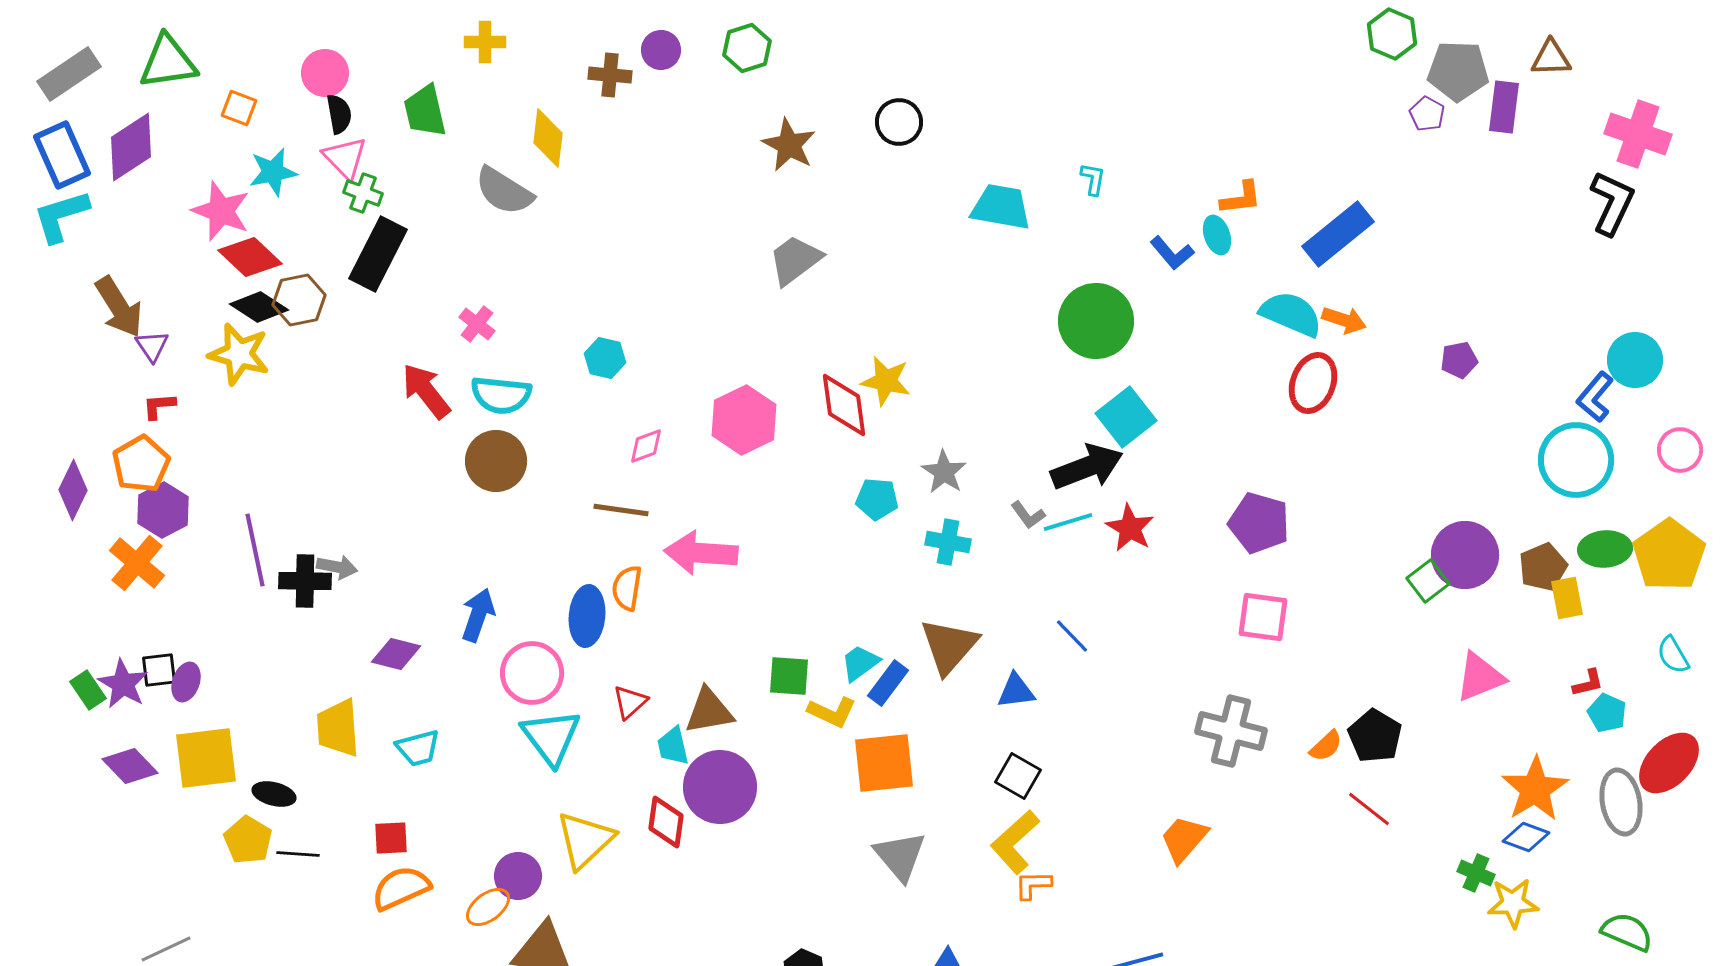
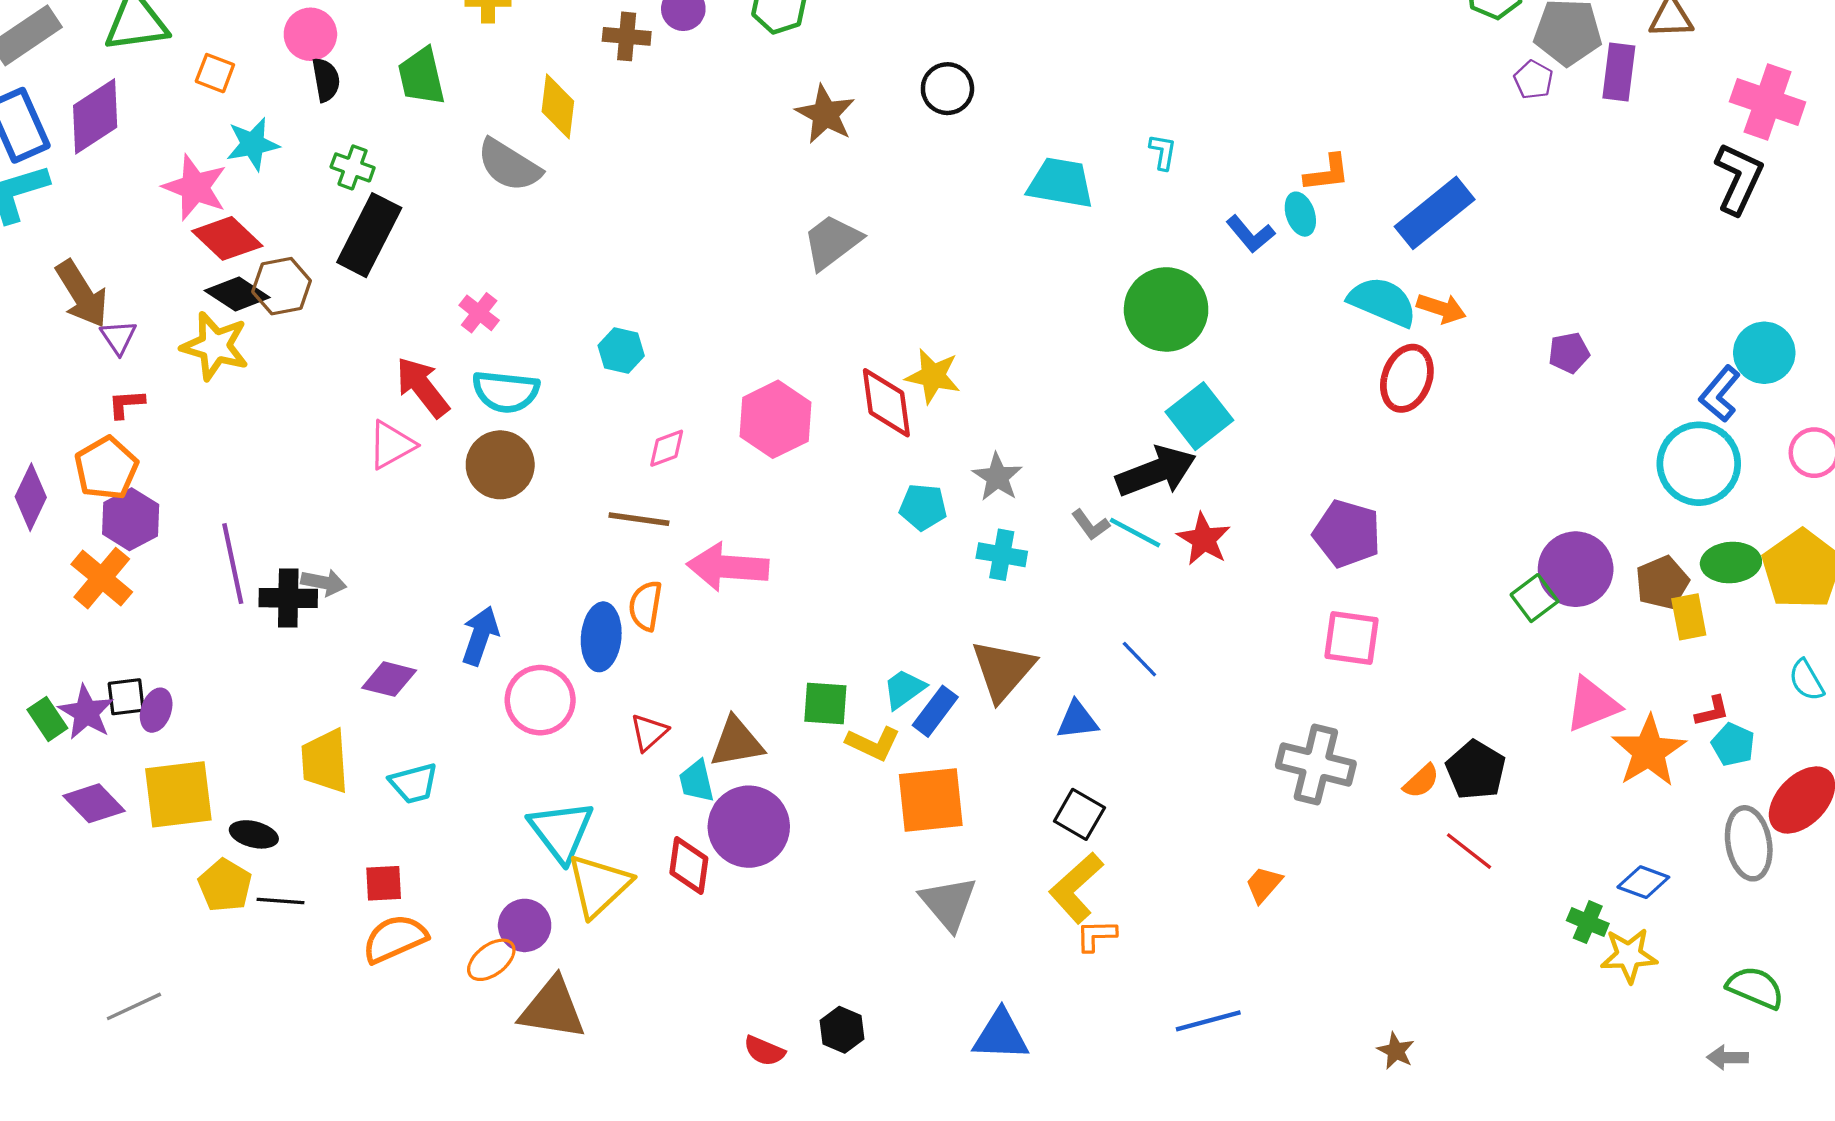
pink triangle: (345, 158) -> (391, 445), moved, turned 45
cyan line: (1068, 522) -> (1135, 533), turned 45
cyan triangle: (551, 737) -> (561, 831), moved
orange star: (1535, 789) -> (1649, 751), moved
orange trapezoid: (1184, 839) -> (1264, 884), size x0.7

